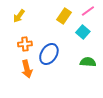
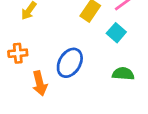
orange cross: (25, 44) -> (18, 53), moved

